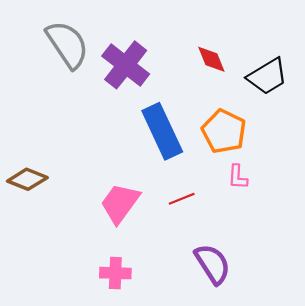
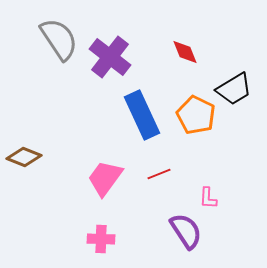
black trapezoid: (267, 76) -> (234, 89), moved
pink L-shape: (238, 177) -> (208, 198), moved

